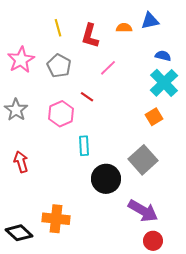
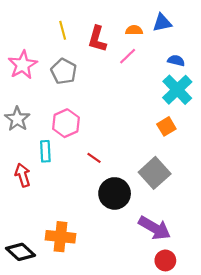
pink line: (108, 68) -> (128, 56), moved
red line: (87, 97) -> (94, 158), moved
cyan rectangle: (84, 146) -> (45, 151), moved

